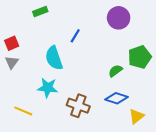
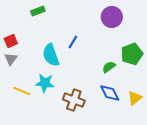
blue line: (75, 36) -> (73, 42), moved
blue diamond: (116, 98) -> (110, 93), turned 45
yellow line: (23, 111) -> (22, 91), moved
yellow triangle: (137, 116) -> (135, 98), moved

